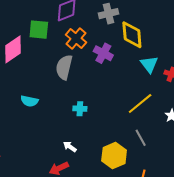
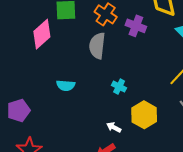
cyan cross: (80, 109) -> (119, 87), turned 32
yellow hexagon: (114, 156) -> (144, 115), moved

